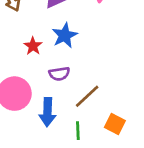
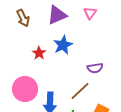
purple semicircle: (59, 74) -> (95, 68), moved

